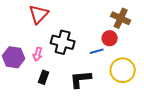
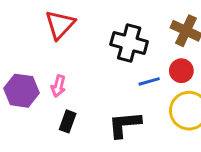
red circle: (110, 38) -> (181, 71), moved
black cross: (63, 42) -> (129, 43), moved

